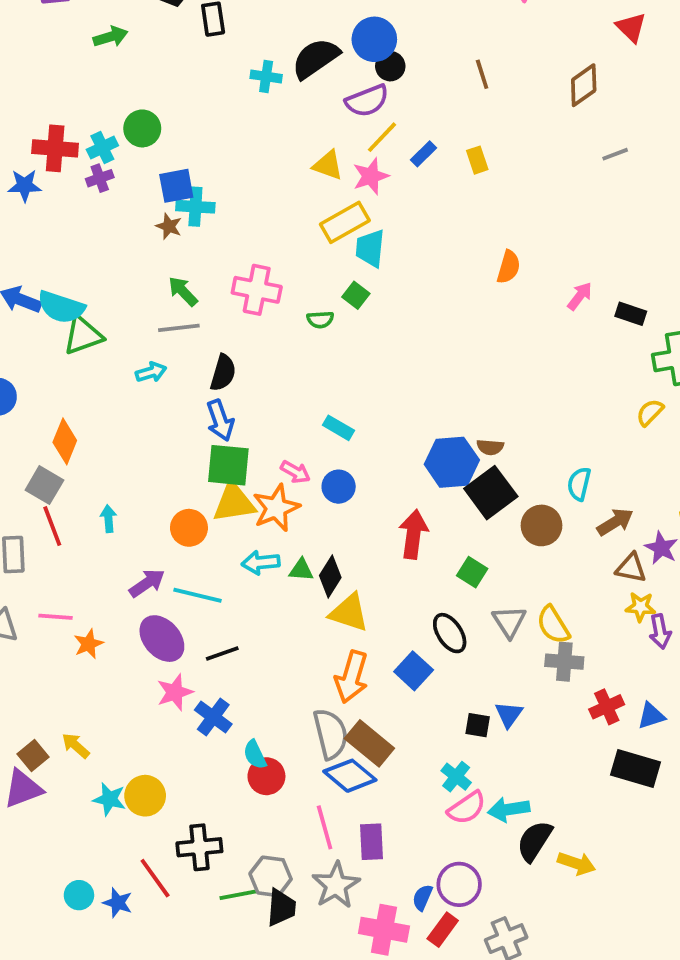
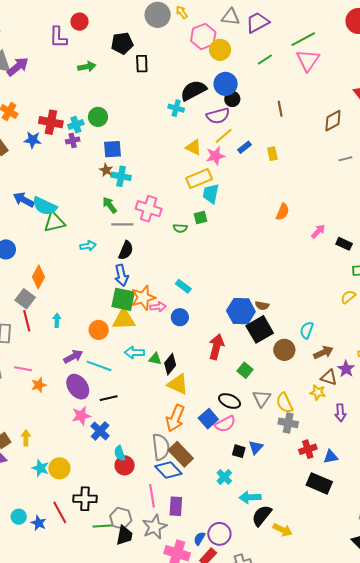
cyan cross: (266, 76) -> (176, 108), moved
cyan cross: (195, 207) -> (121, 176), moved
green square: (356, 295) -> (200, 218), turned 32
gray line: (179, 328) -> (122, 224), moved
pink arrow: (295, 472) -> (158, 307), turned -42
orange star: (276, 508) -> (143, 298), moved
yellow star: (641, 607) -> (318, 392), moved
black ellipse: (450, 633) -> (230, 401), turned -40
yellow arrow: (76, 746) -> (26, 438), turned 42
pink semicircle: (467, 808) -> (225, 424), moved

